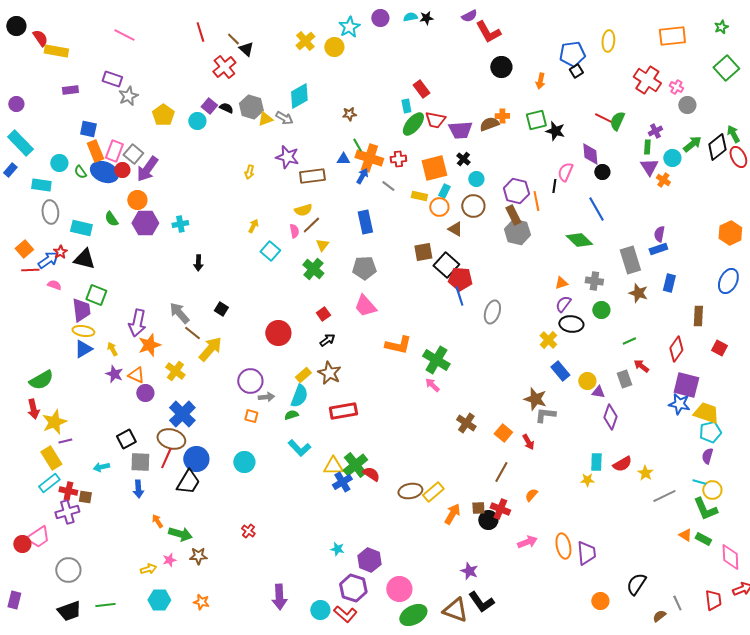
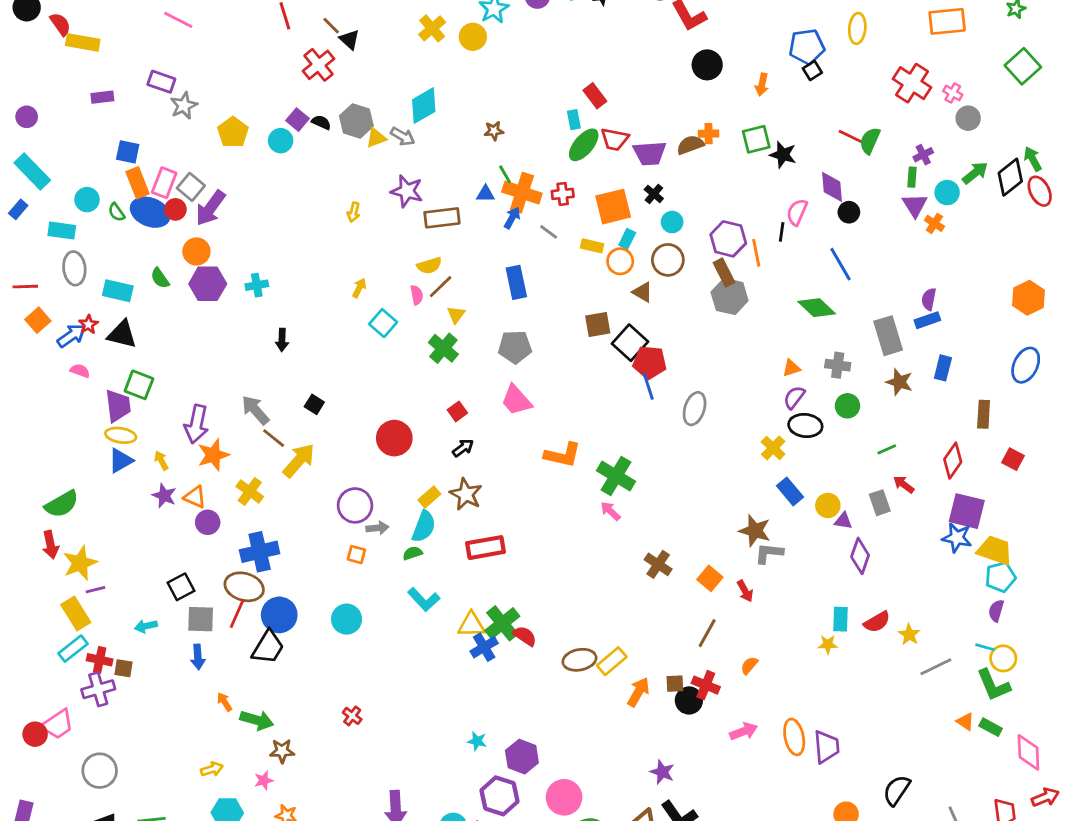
red line: (30, 270) -> (25, 287), moved
blue cross: (182, 414) -> (260, 552), turned 32
pink star: (169, 560) -> (264, 780), moved

